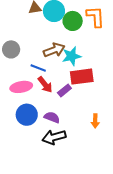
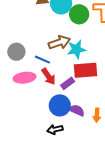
gray circle: (11, 49) -> (16, 52), moved
blue circle: (27, 115) -> (60, 105), moved
purple semicircle: (52, 117) -> (77, 110), moved
black arrow: (54, 137) -> (55, 129), size x0.7

